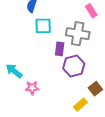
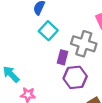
cyan square: (43, 26) -> (48, 31), turned 36

